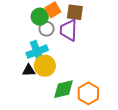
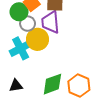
yellow circle: (45, 66) -> (37, 39), moved
black triangle: (29, 70) -> (16, 86), moved

